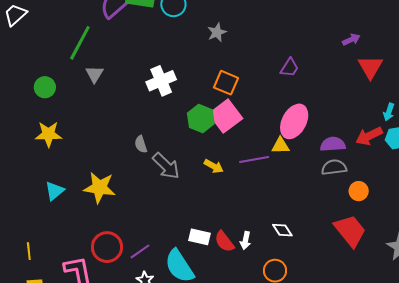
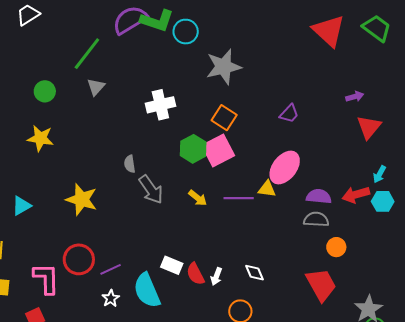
gray star: (217, 32) -> (224, 67), size x1.8
cyan triangle: (55, 191) -> (21, 206), moved

